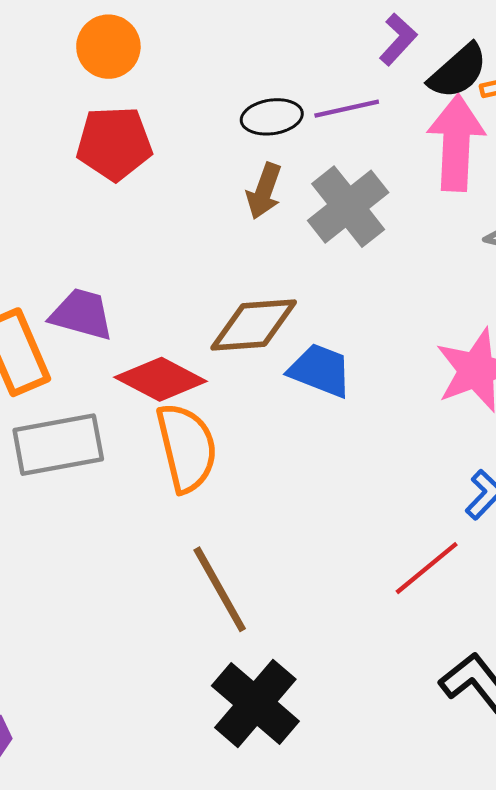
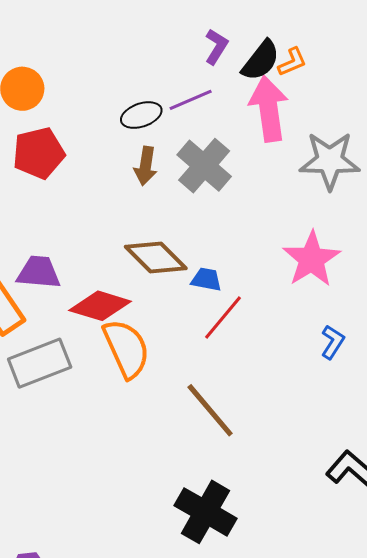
brown diamond: (254, 325) -> (156, 257), turned 60
blue trapezoid: (320, 370) -> (206, 279), size x0.7
red line: (427, 568) -> (223, 317), moved
brown line: (220, 589) -> (210, 410), moved

